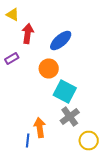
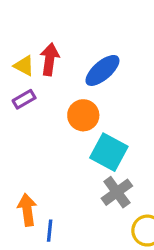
yellow triangle: (13, 14) -> (24, 66), moved
orange arrow: (40, 128) -> (27, 210), moved

